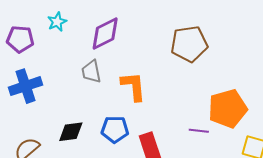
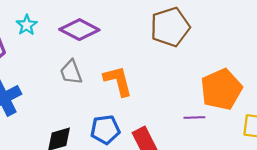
purple diamond: (105, 33) -> (79, 30), turned 63

